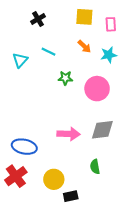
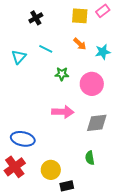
pink rectangle: (111, 24) -> (103, 11), moved, turned 56
pink arrow: (69, 134) -> (63, 112), moved

